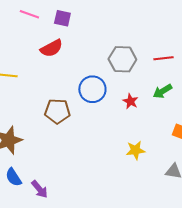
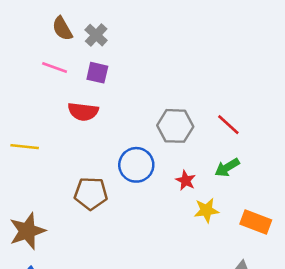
red semicircle: (51, 48) -> (83, 112), turned 35
red line: (163, 58) -> (228, 125), turned 48
yellow star: (135, 150) -> (206, 210), moved

